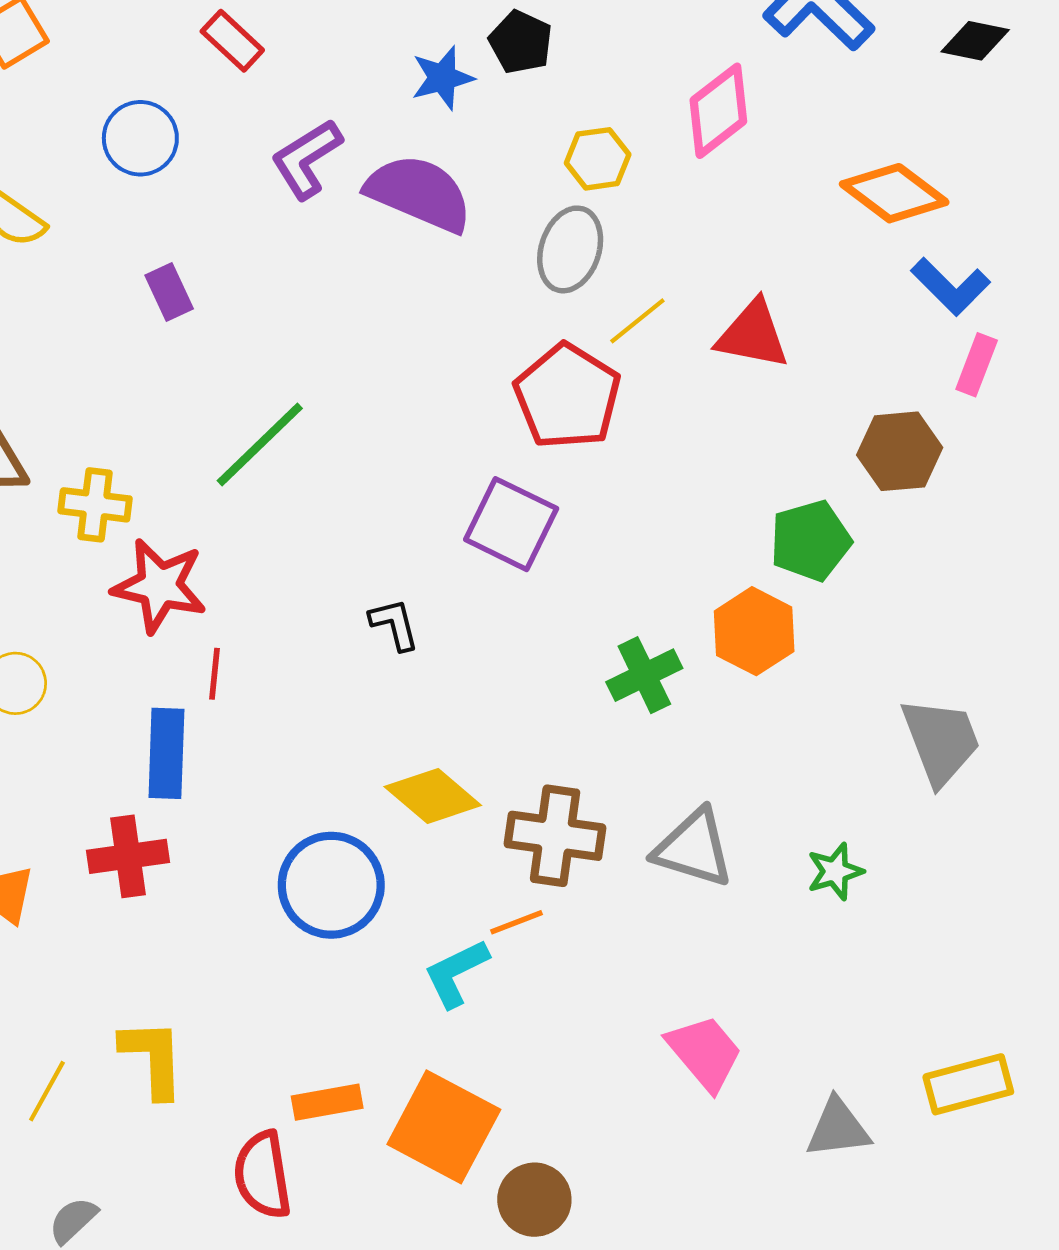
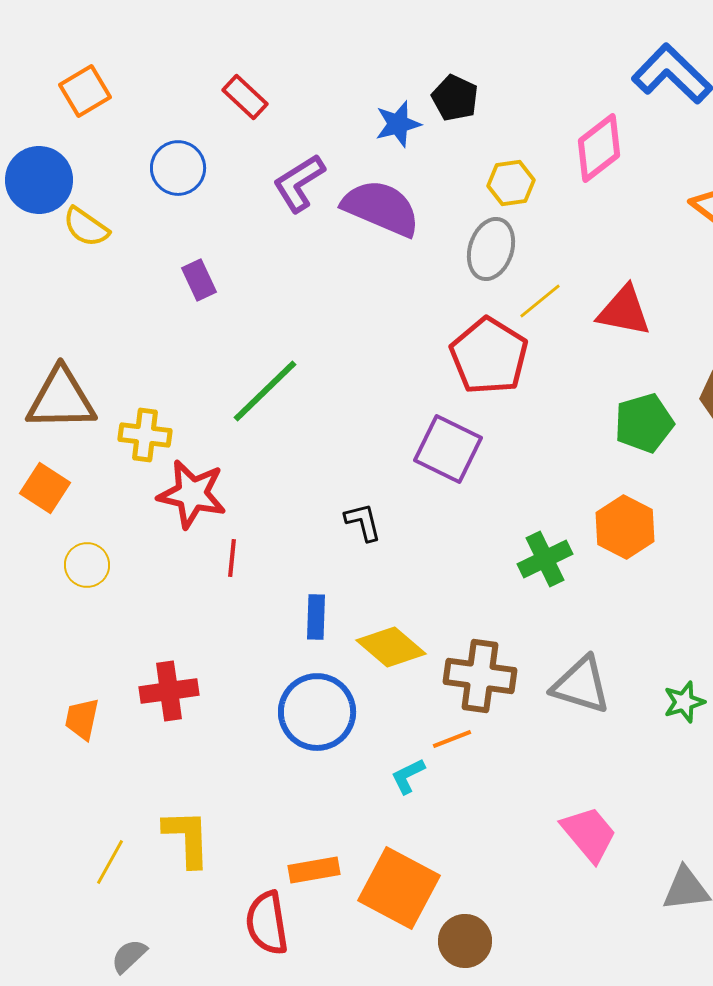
green pentagon: (810, 541) -> (644, 423), moved
blue rectangle: (166, 753) -> (316, 617), moved, size x0.7
cyan L-shape: (456, 973) -> (408, 776), size x0.7

